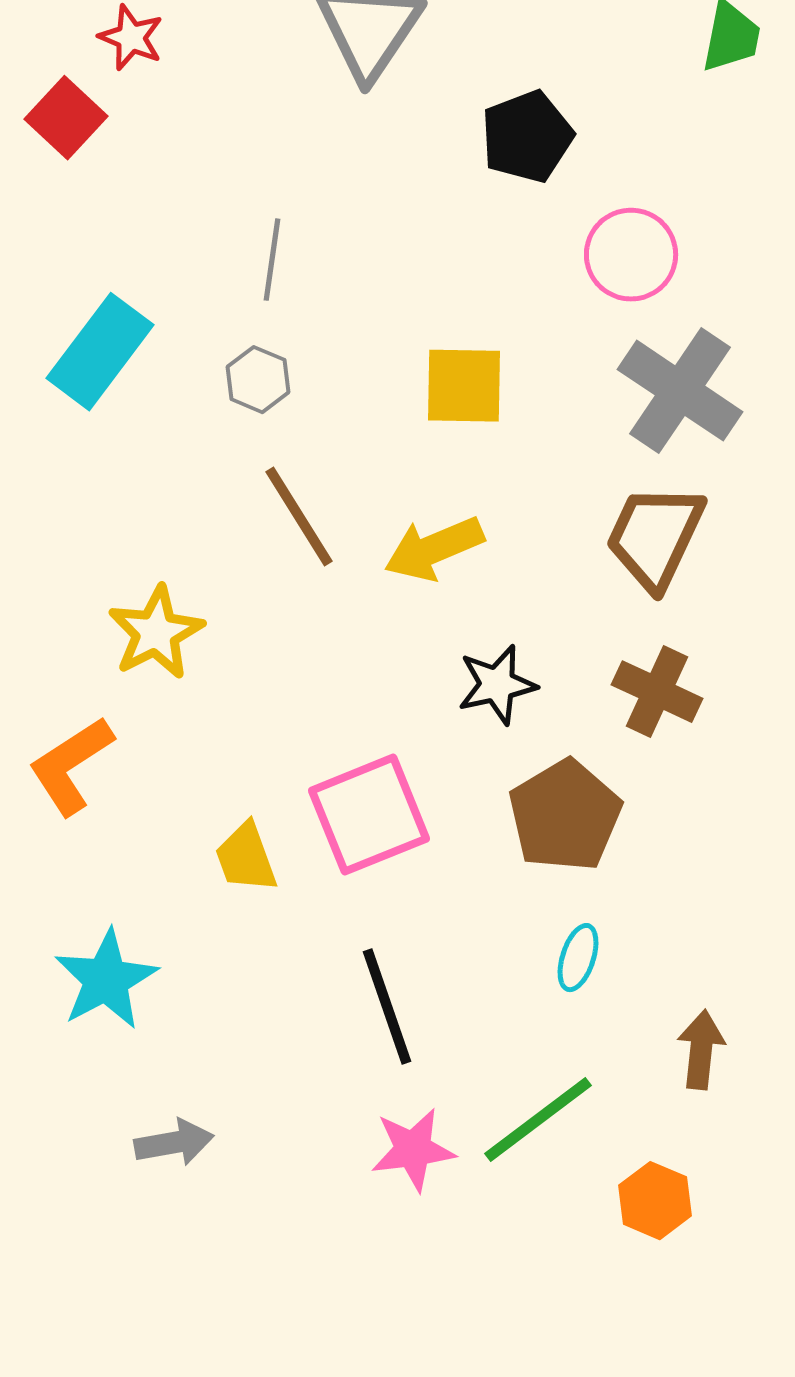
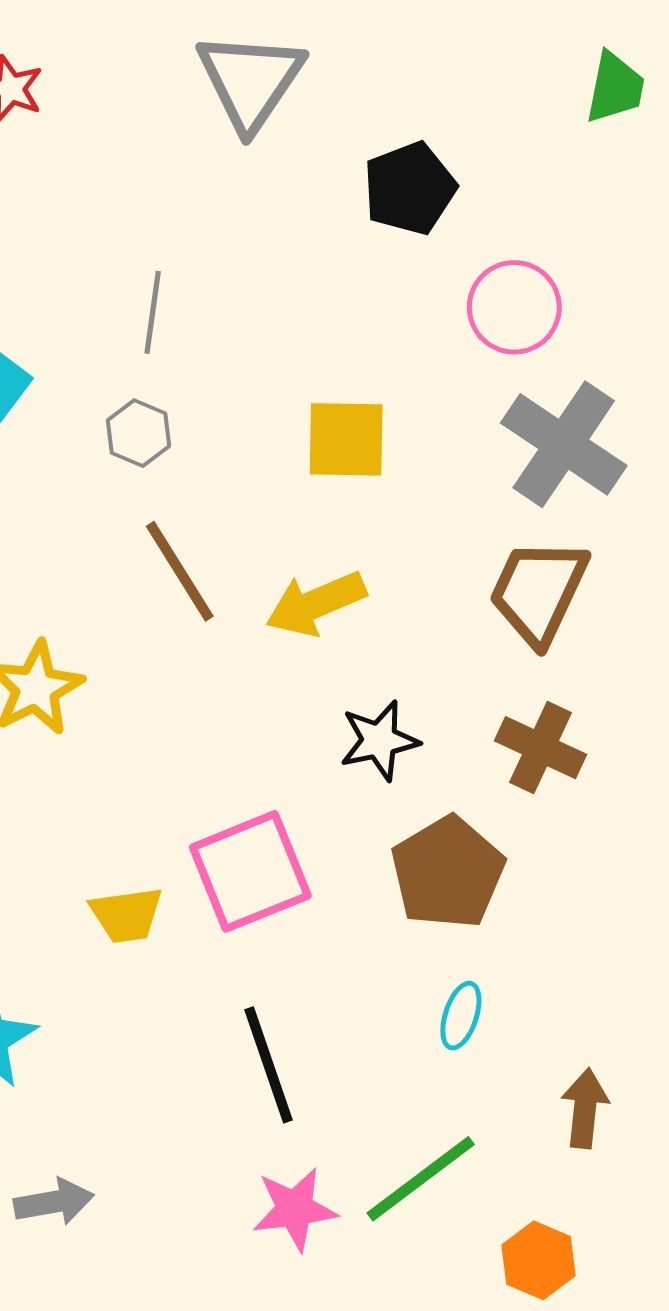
yellow trapezoid: (246, 858) -> (126, 915), turned -78

